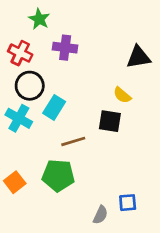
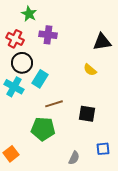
black square: (110, 121) -> (87, 114), moved
orange square: (15, 182) -> (11, 154), moved
blue square: (128, 203) -> (103, 149), moved

